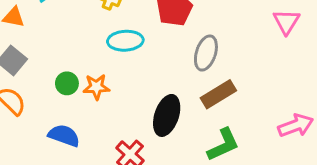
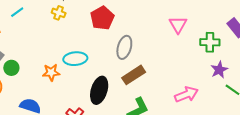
cyan ellipse: (125, 41) -> (75, 59), moved
green circle: (67, 83) -> (11, 68), moved

